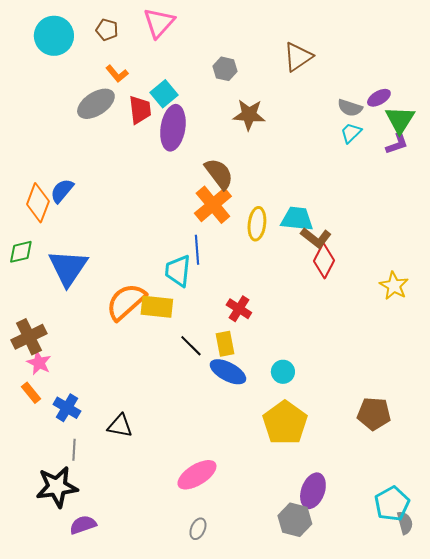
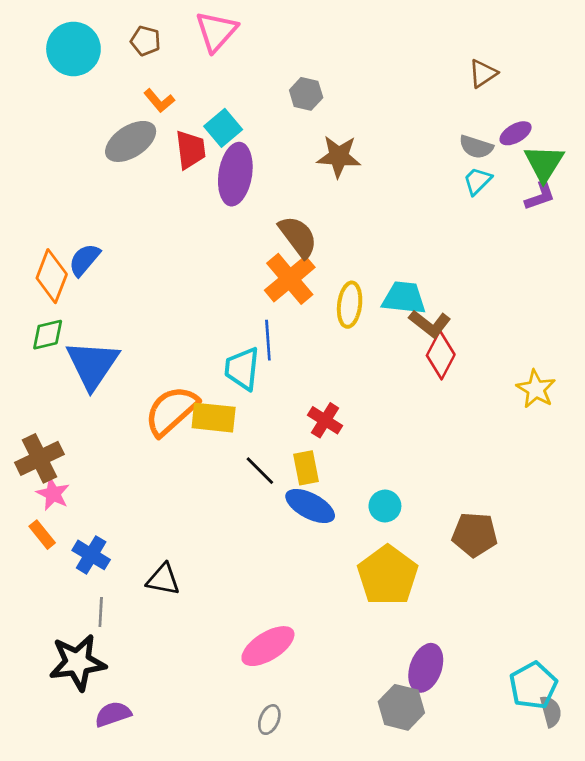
brown triangle: (298, 57) -> (483, 73), moved, size x0.7
green diamond: (21, 252) -> (48, 335), moved
brown pentagon: (374, 414) -> (475, 535), moved

